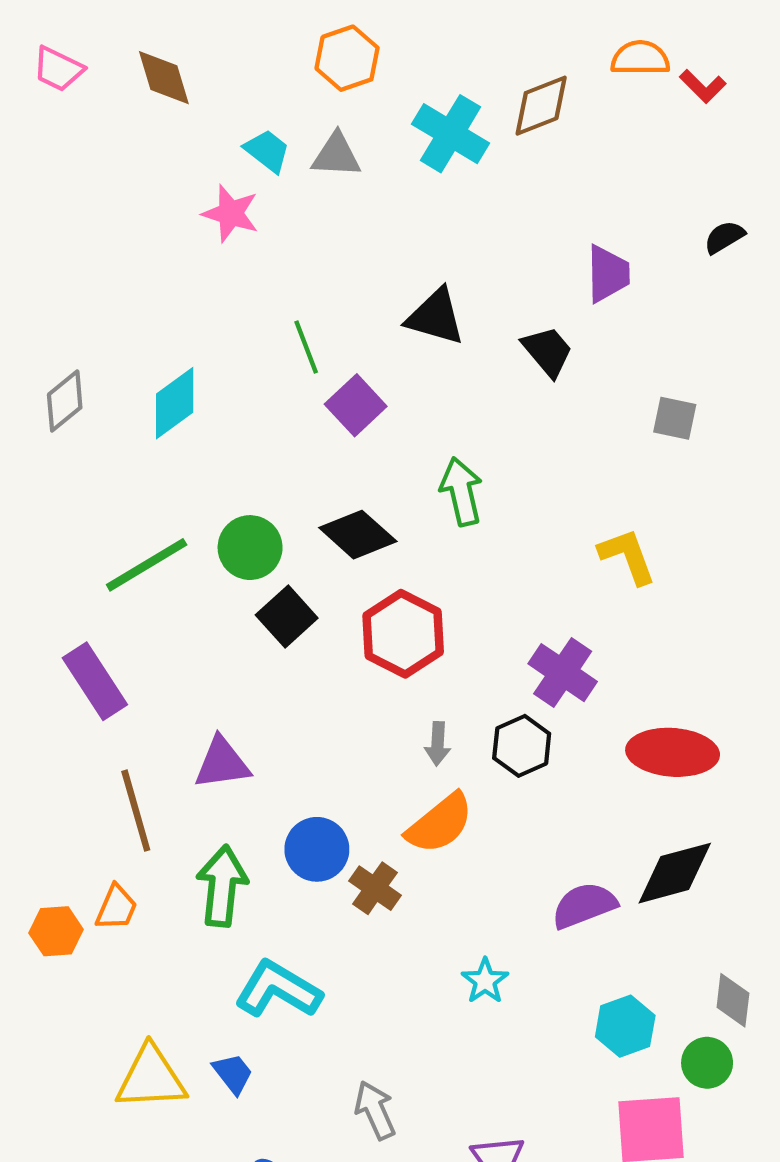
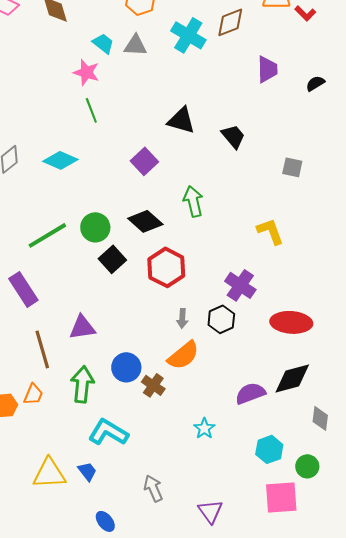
purple trapezoid: (608, 274) -> (267, 69), moved
green line: (306, 347) -> (91, 110), moved
cyan diamond: (175, 403) -> (60, 160), turned 60
gray diamond: (733, 1000) -> (320, 418), moved

